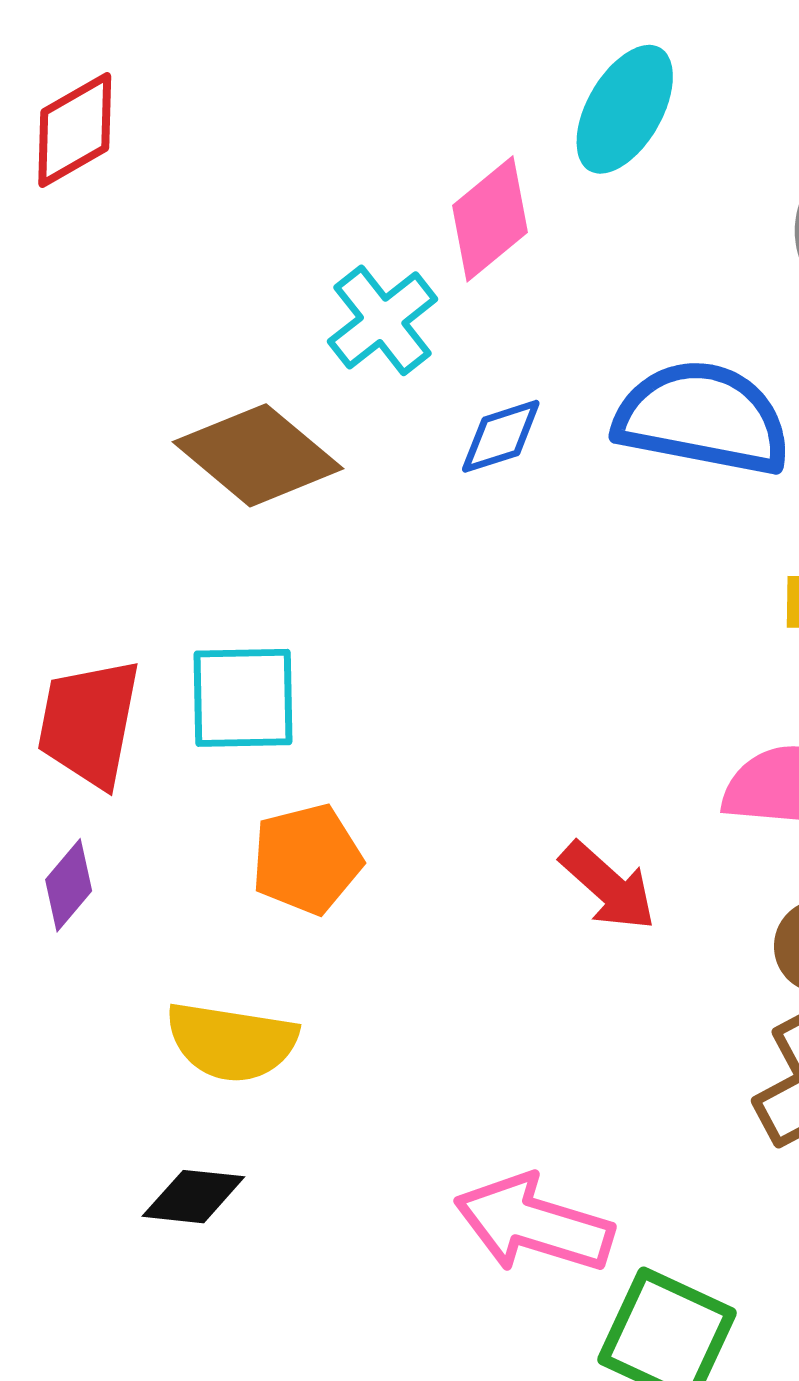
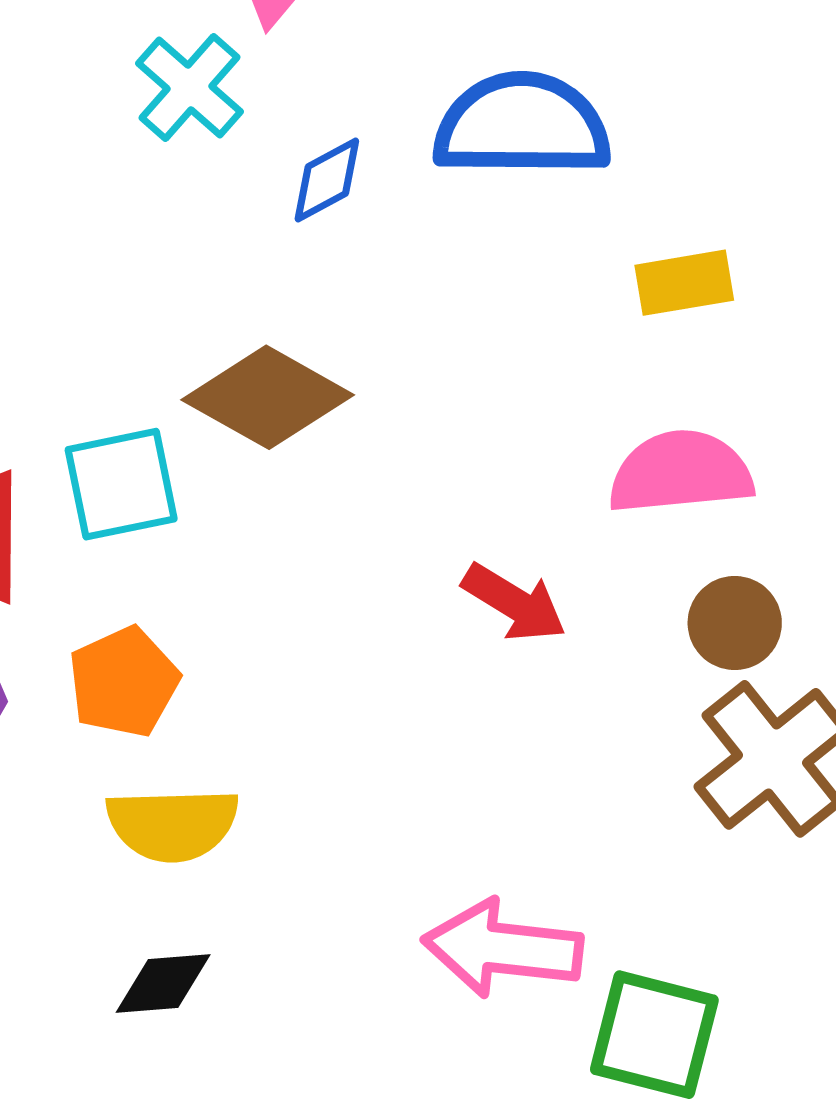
brown diamond: (258, 455) -> (268, 397), moved
orange pentagon: (307, 859) -> (124, 682), moved

